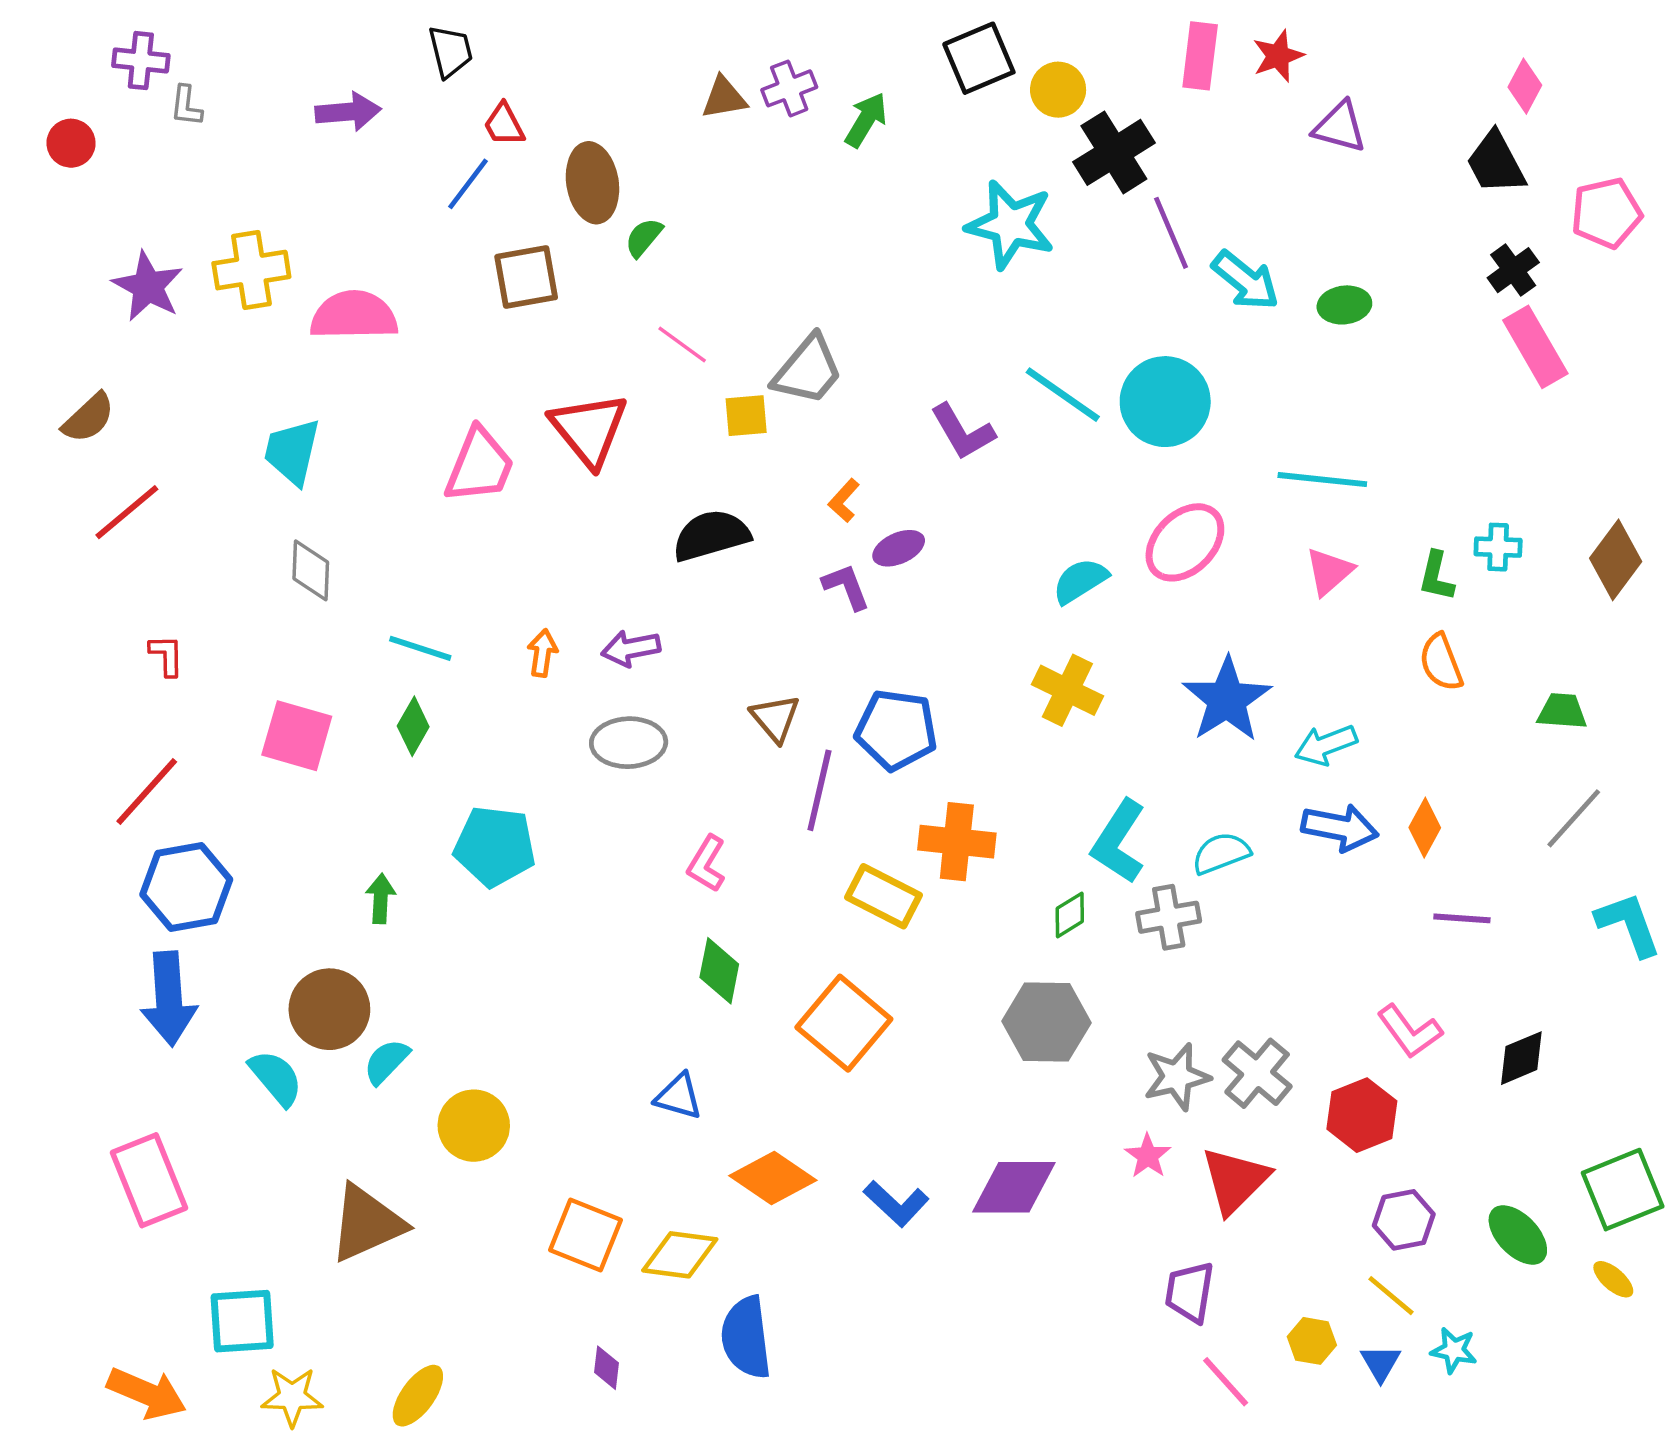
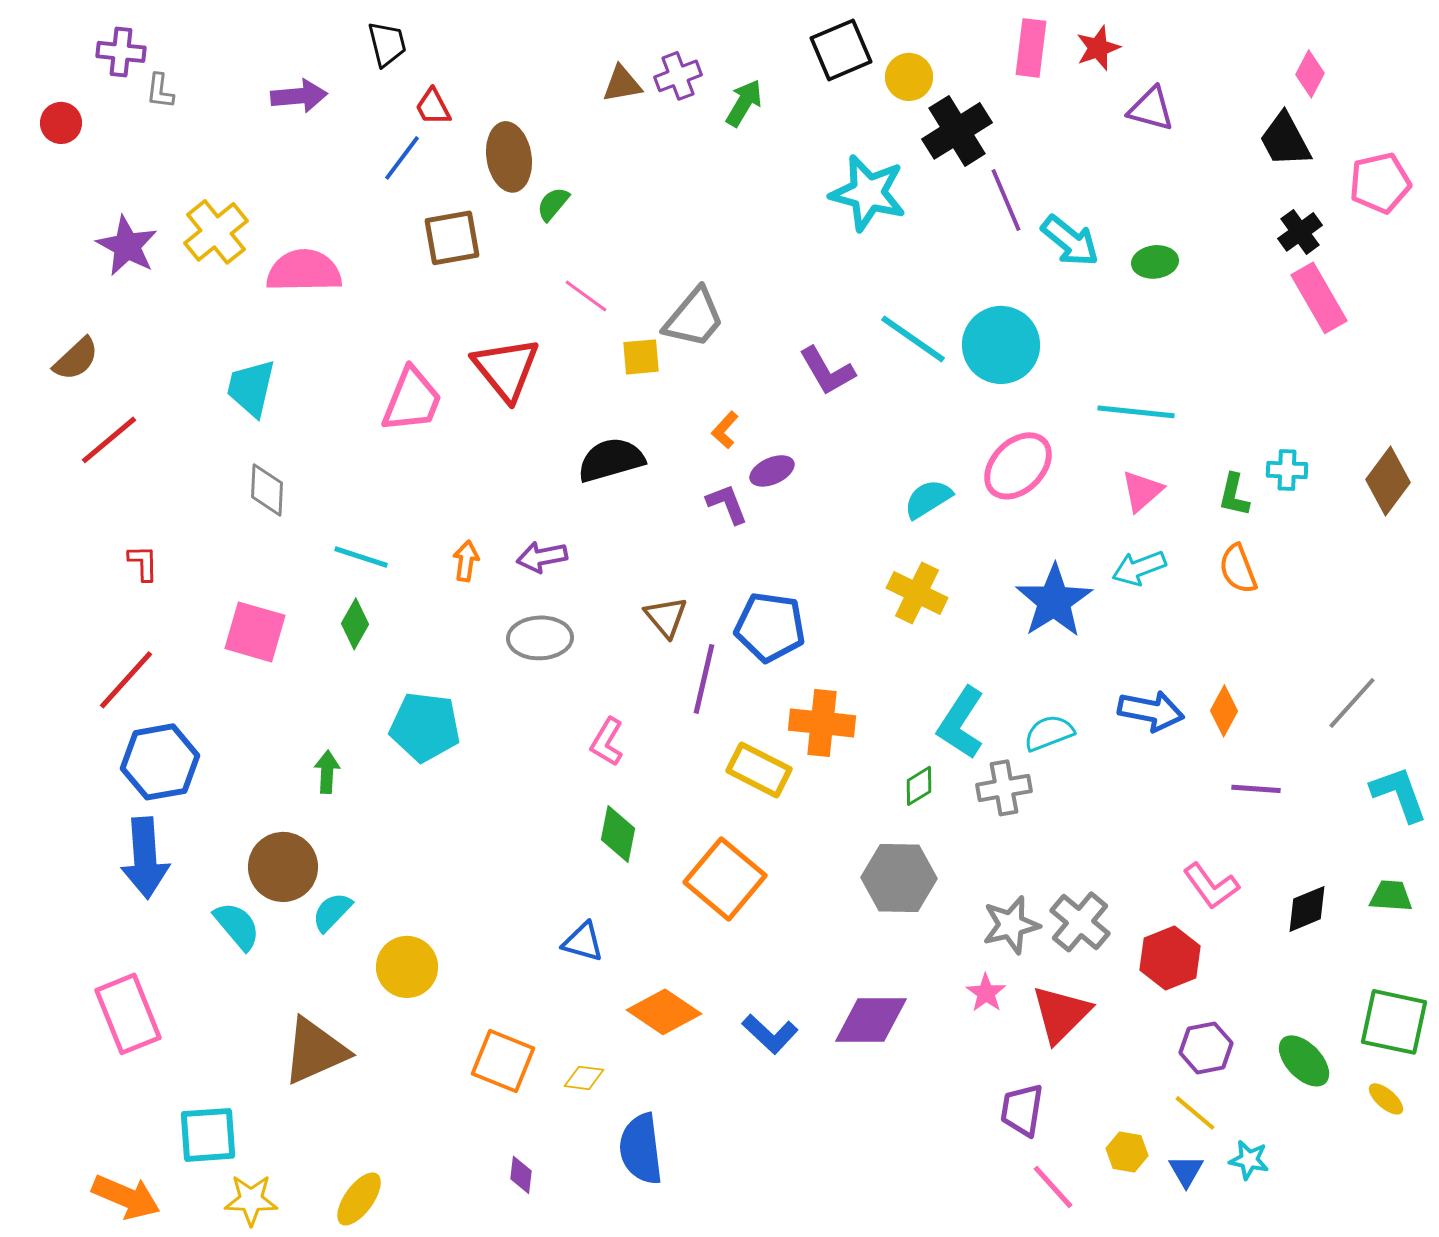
yellow cross: (251, 270) -> (216, 232), turned -30
green trapezoid: (1562, 711) -> (1391, 896), moved
cyan arrow: (1326, 745) -> (1139, 568), moved
green square: (1623, 1190) -> (1394, 1022), turned 34
yellow diamond: (680, 1255) -> (584, 1078), size x0.6

